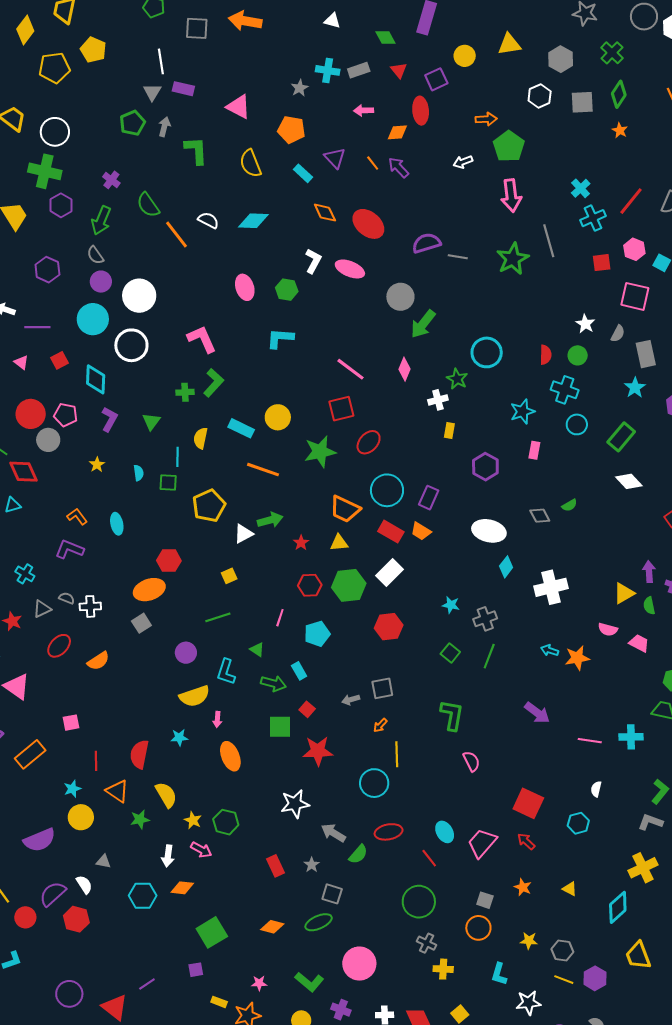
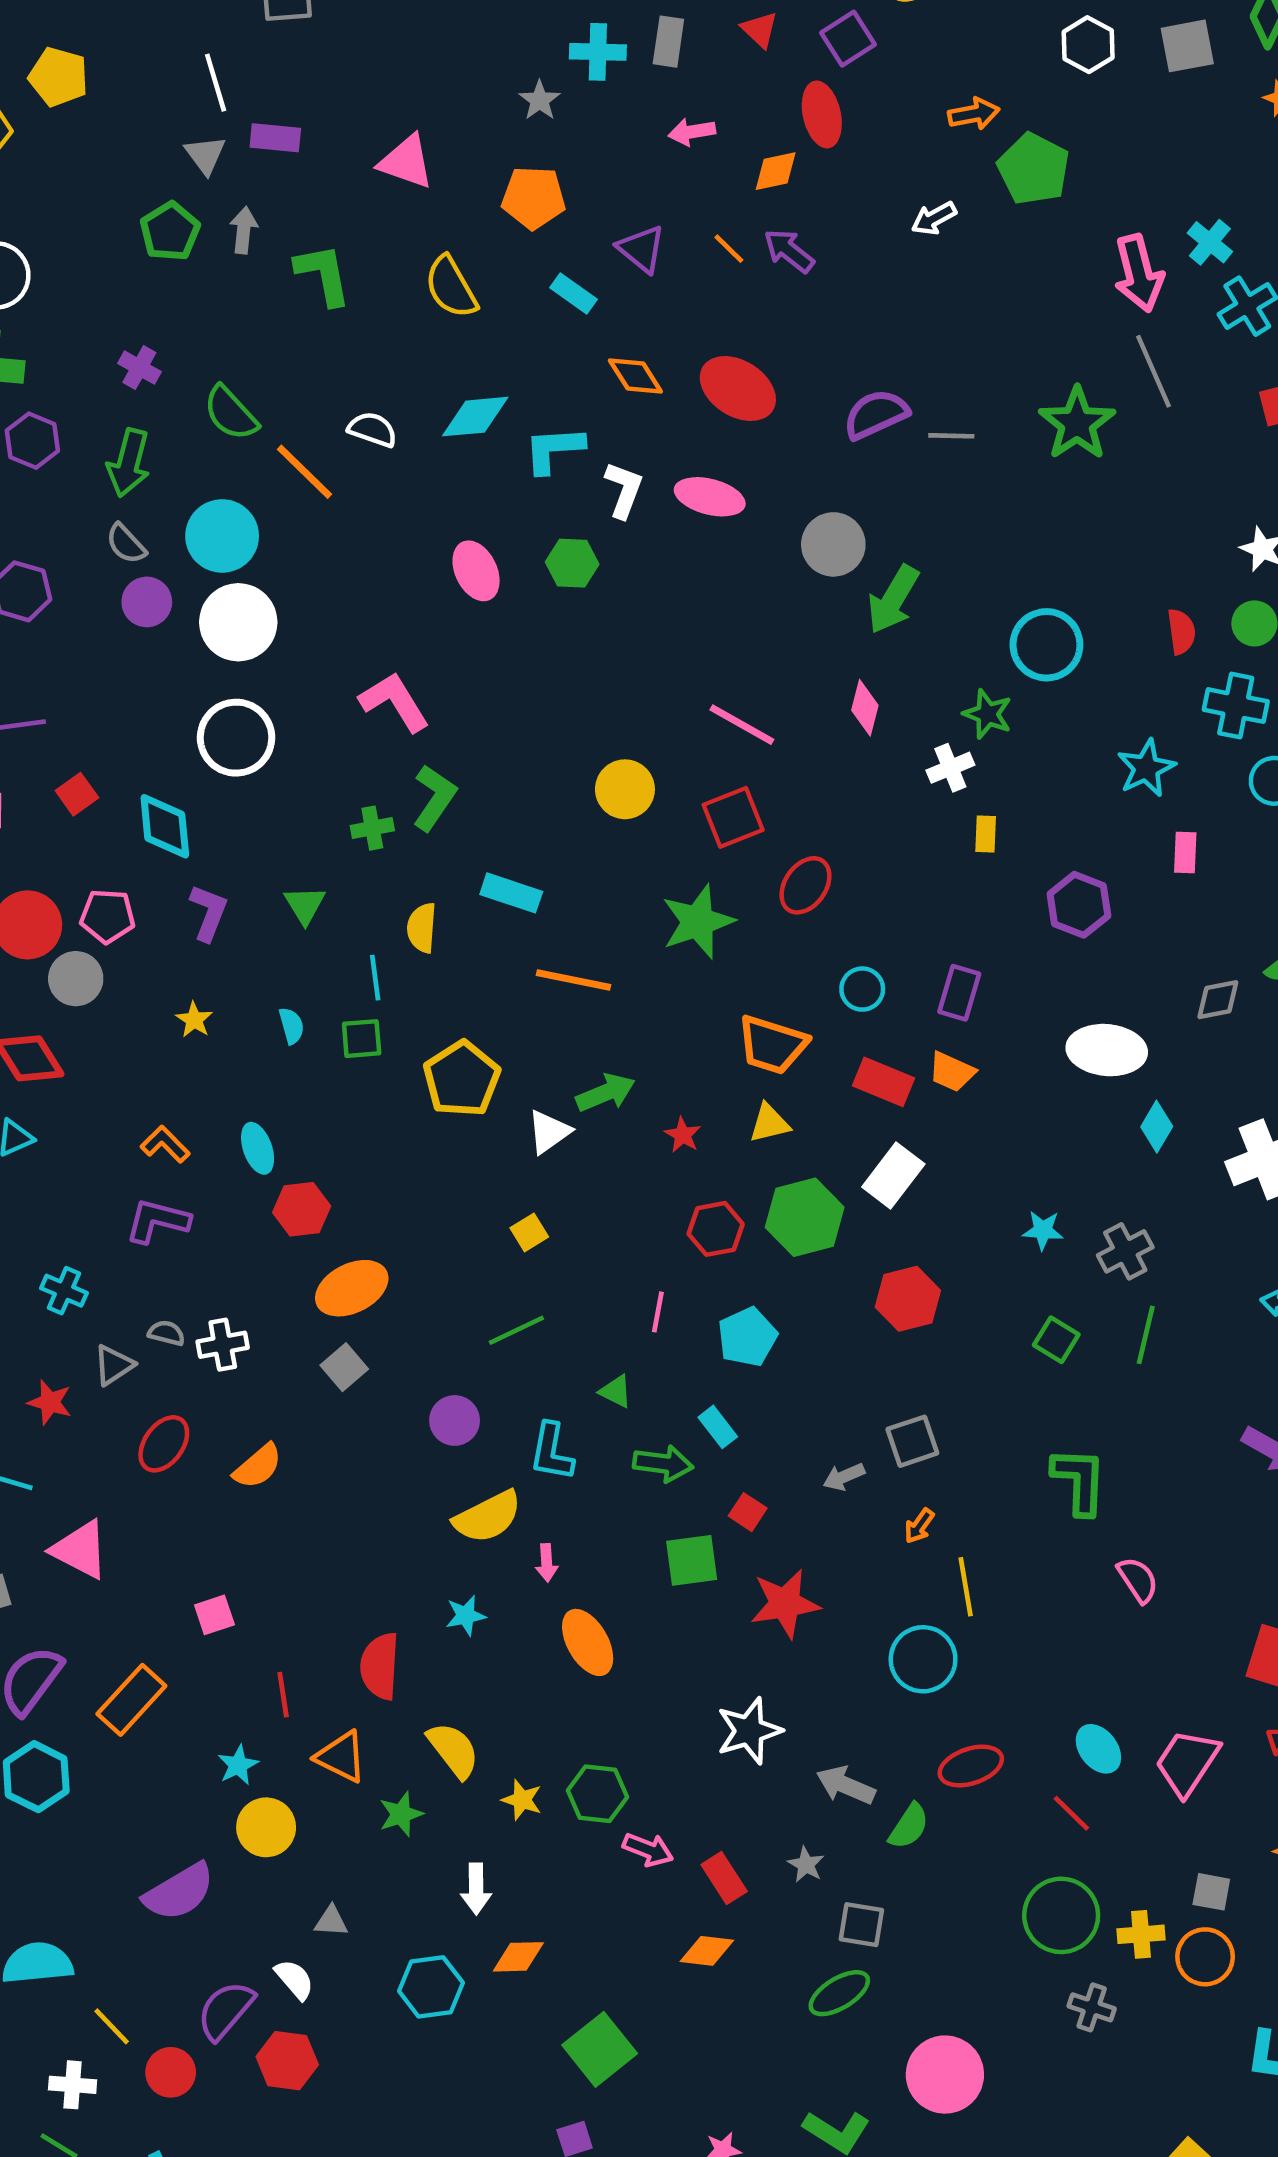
gray rectangle: (359, 70) -> (668, 42), turned -55
pink arrow: (511, 196) -> (1139, 273), moved
cyan circle: (93, 319) -> (222, 536), moved
cyan L-shape: (280, 338) -> (554, 449), moved
yellow circle: (278, 417) -> (625, 789), moved
cyan circle: (387, 490) -> (862, 989), size x0.6
gray diamond: (540, 516) -> (1218, 1000), turned -65
red hexagon: (169, 561) -> (302, 1209), moved
pink arrow: (201, 850) -> (648, 1850), moved
orange diamond: (272, 927) -> (707, 1951), moved
yellow cross: (443, 969) -> (1141, 1934), moved

